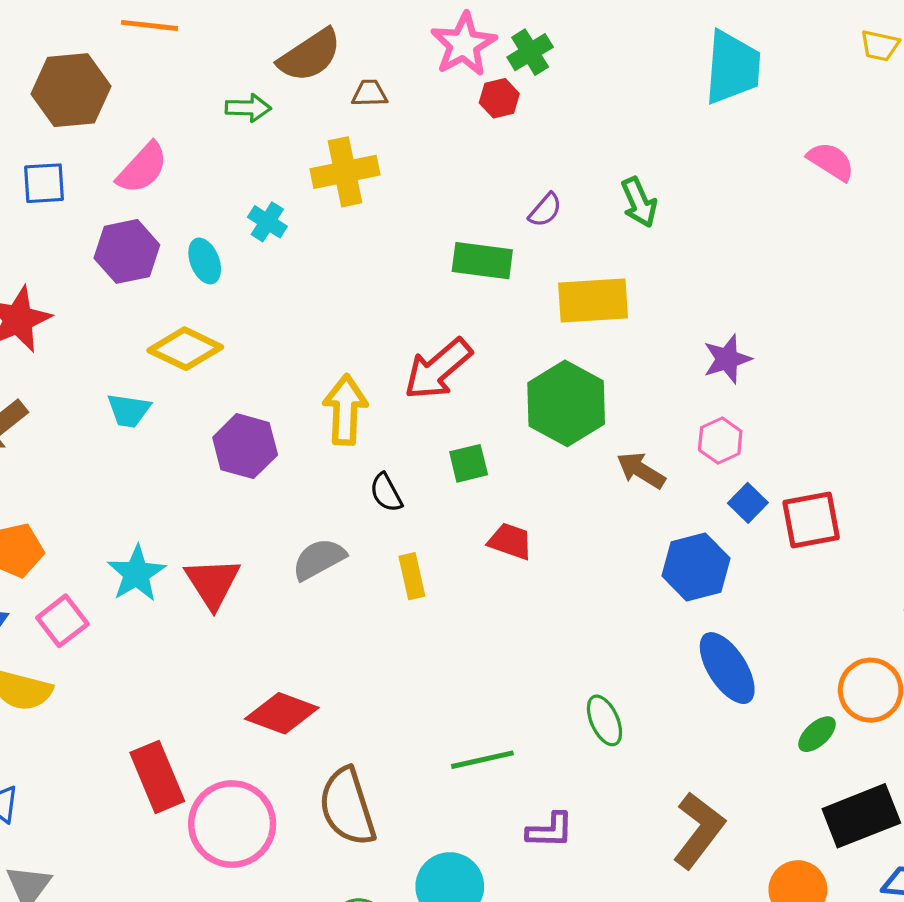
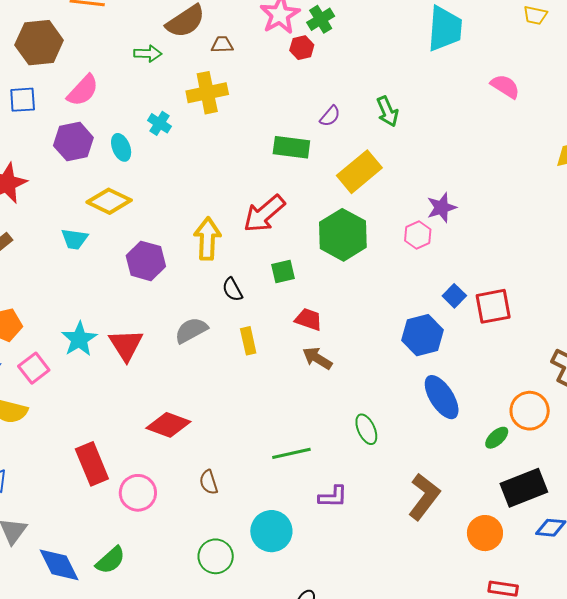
yellow rectangle: (593, 300) -> (359, 172), turned -36
pink hexagon: (720, 441) -> (418, 235), moved
brown arrow: (641, 470) -> (317, 358), moved
brown semicircle: (347, 807) -> (209, 482), size x0.5
pink circle: (232, 824) -> (138, 493), size x0.7

